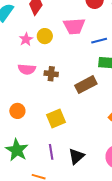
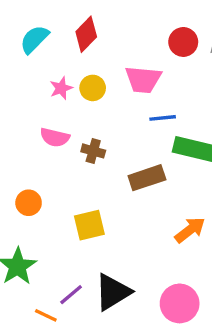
blue line: (99, 41) -> (163, 118), moved
purple line: (51, 152) -> (71, 295), moved, turned 49
black triangle: (76, 156) -> (113, 292), size x1.4

